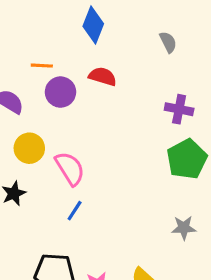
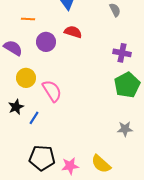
orange line: (42, 66) -> (28, 19), moved
blue line: (75, 211) -> (34, 118), moved

